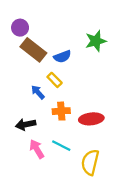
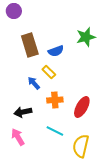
purple circle: (20, 28) -> (14, 11), moved
brown rectangle: (33, 50) -> (30, 45), turned 35
red ellipse: (91, 119) -> (82, 107), turned -55
pink arrow: (37, 149) -> (18, 137), moved

